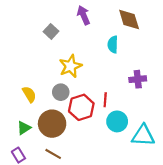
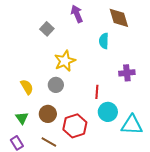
red hexagon: (81, 107) -> (75, 126), moved
brown circle: (52, 124) -> (48, 114), size x0.7
green triangle: (24, 128) -> (22, 118), turned -32

